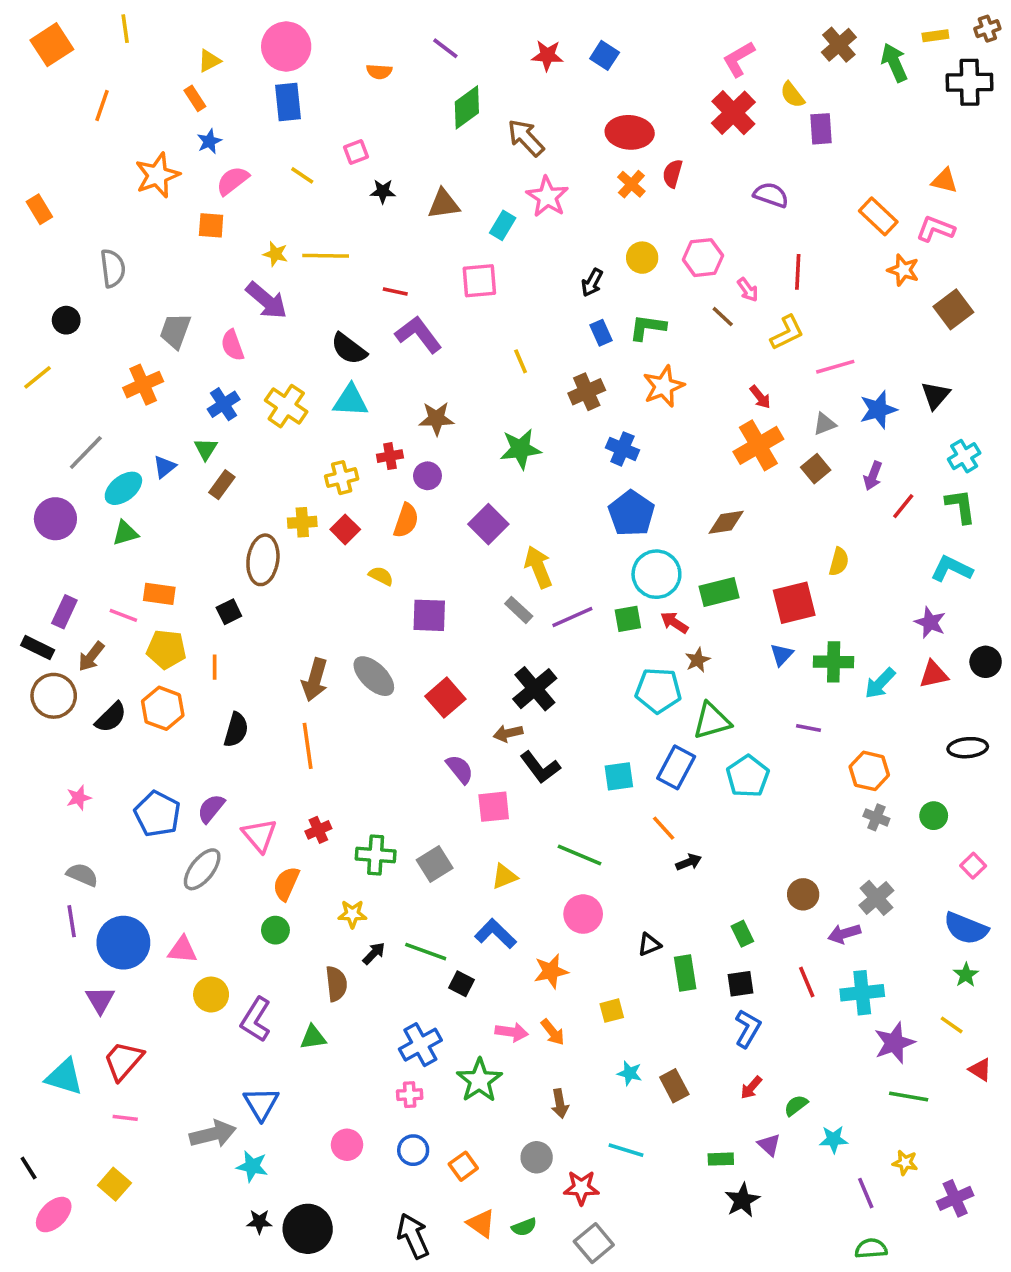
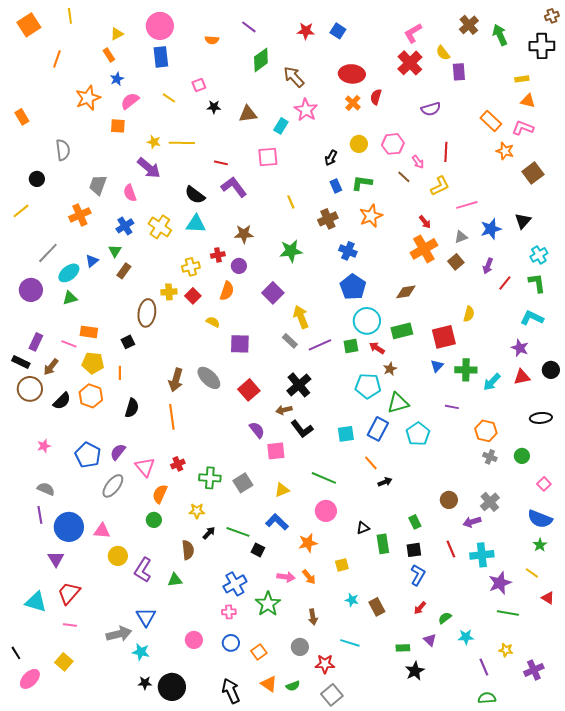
yellow rectangle: (935, 36) -> (522, 79), moved
purple semicircle: (771, 195) -> (431, 109), turned 144

